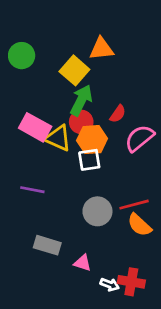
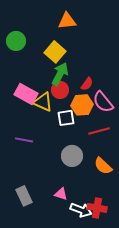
orange triangle: (101, 49) -> (67, 21), moved
pink semicircle: (139, 138) -> (103, 102), turned -90
orange hexagon: (92, 140) -> (82, 105), moved
red line: (134, 205) -> (99, 131), moved
gray rectangle: (47, 245) -> (24, 196), moved, turned 48
white arrow: (110, 285) -> (81, 210), size x1.5

